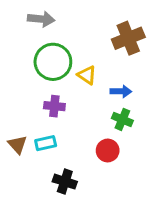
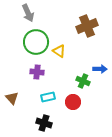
gray arrow: (41, 19) -> (28, 13), turned 60
blue arrow: (121, 91) -> (100, 69), moved
cyan rectangle: (46, 143) -> (48, 97), moved

